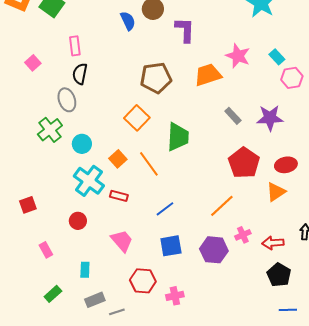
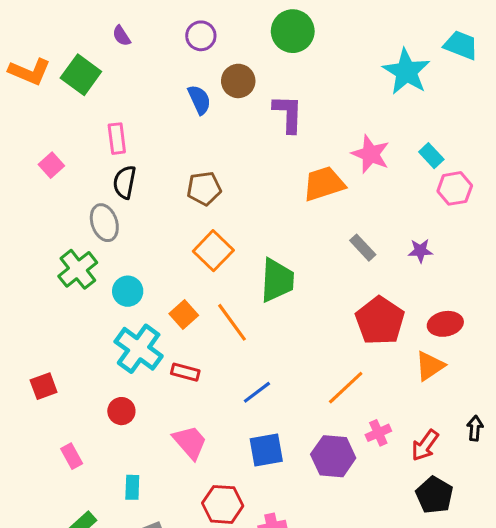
brown pentagon: (156, 78) -> (204, 188), moved, size x0.7
purple star: (270, 118) -> (420, 251), size x0.6
red arrow: (273, 243) -> (425, 445), turned -50

